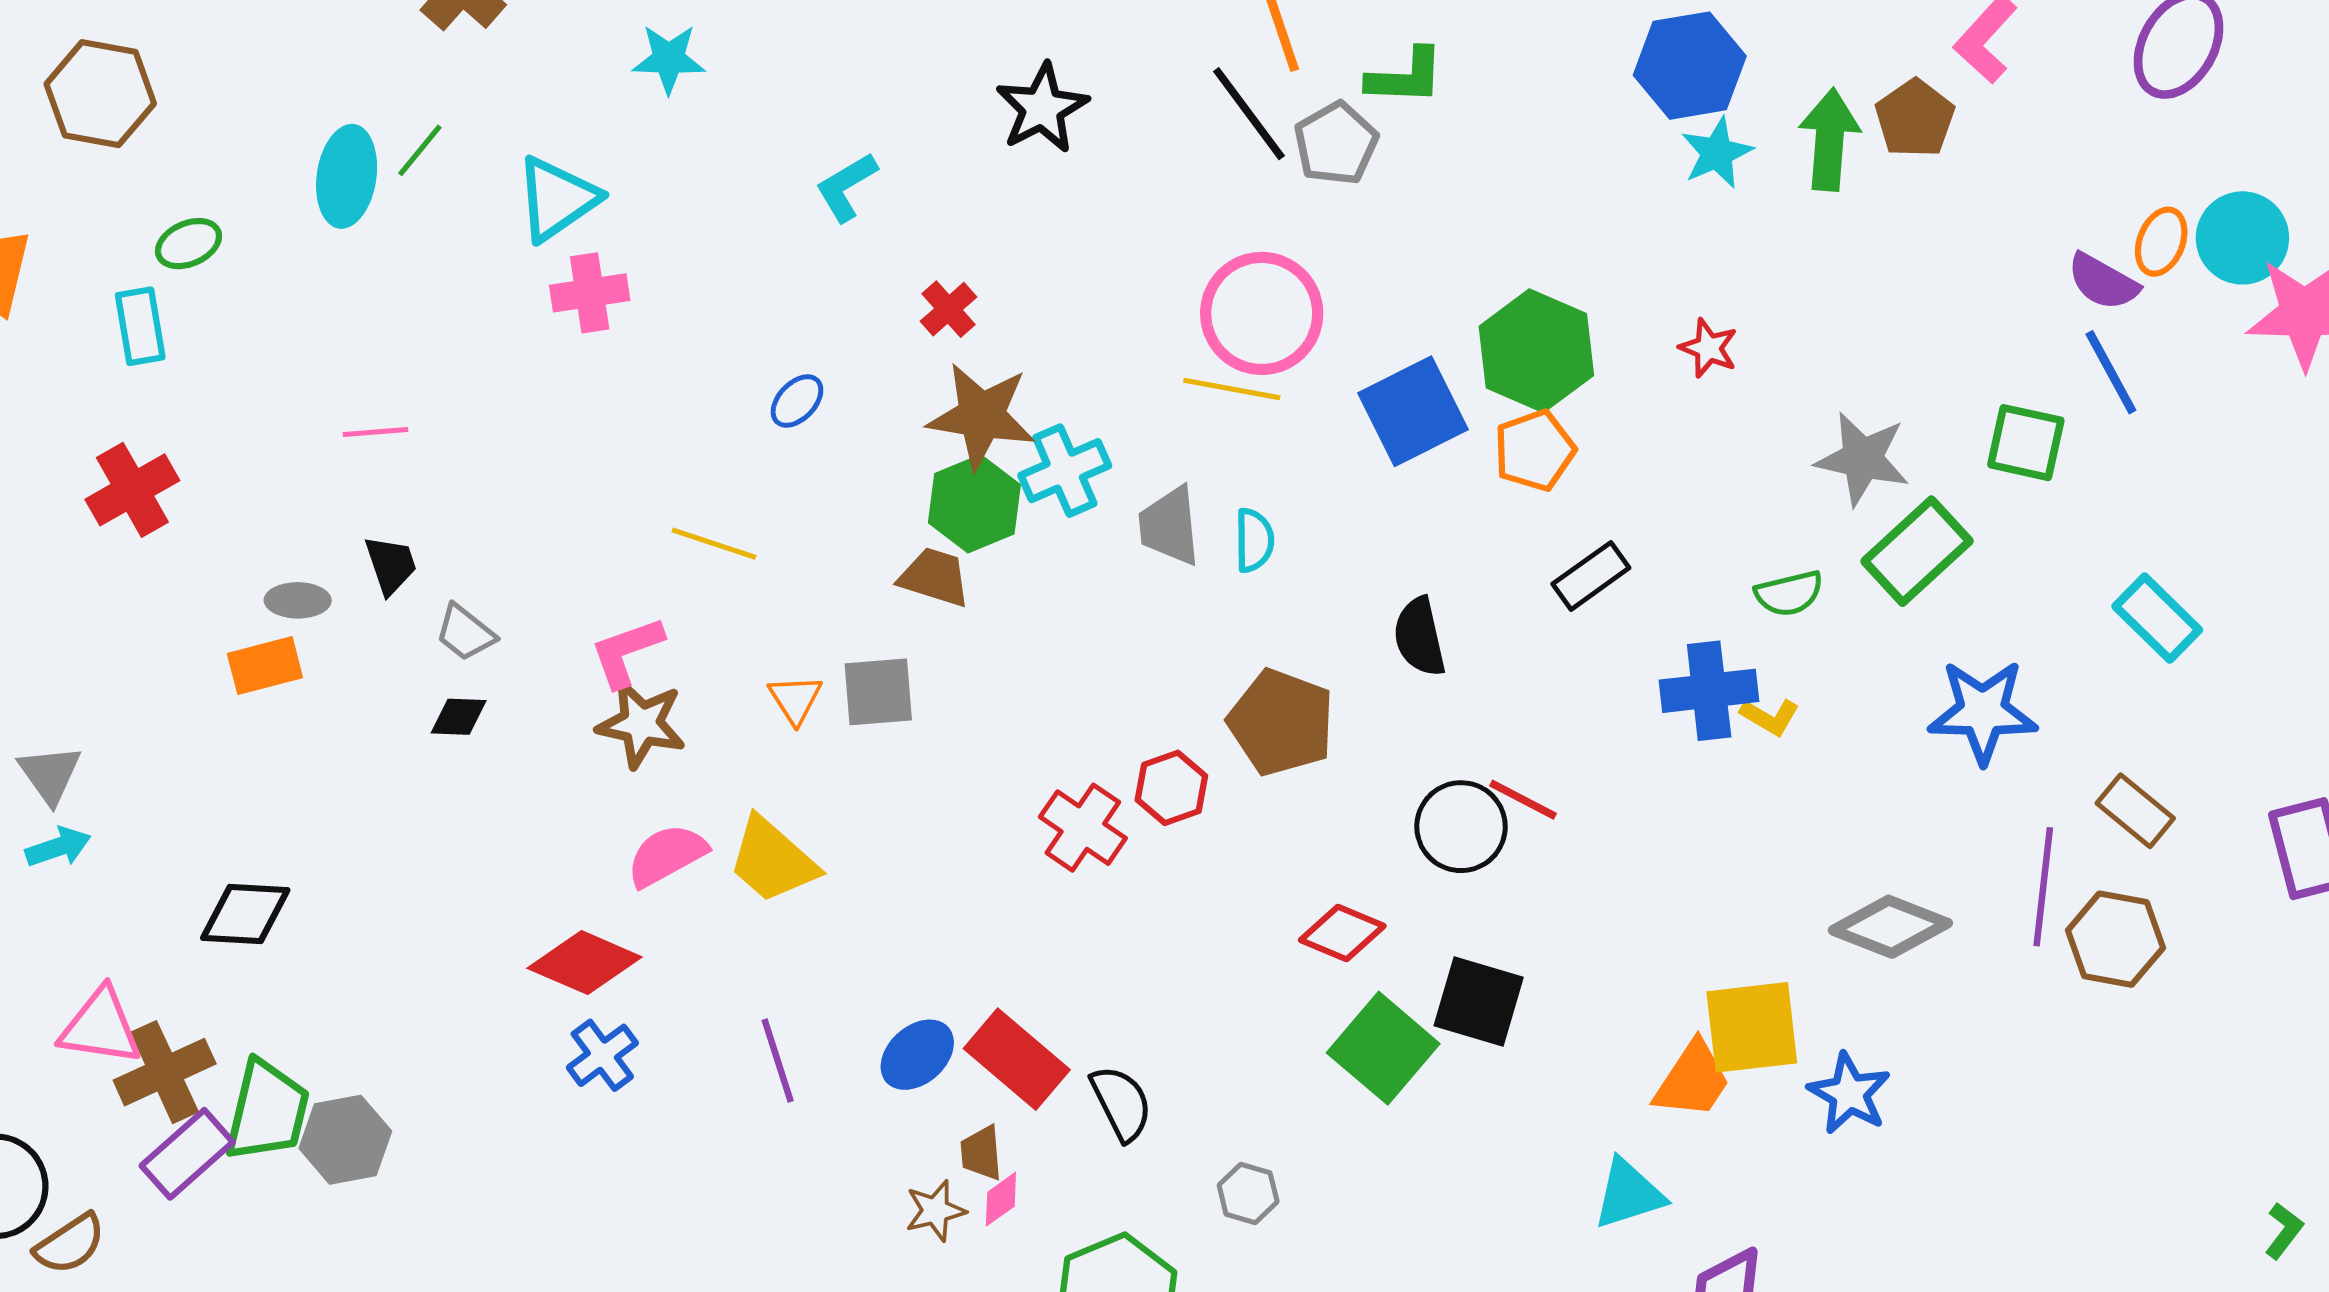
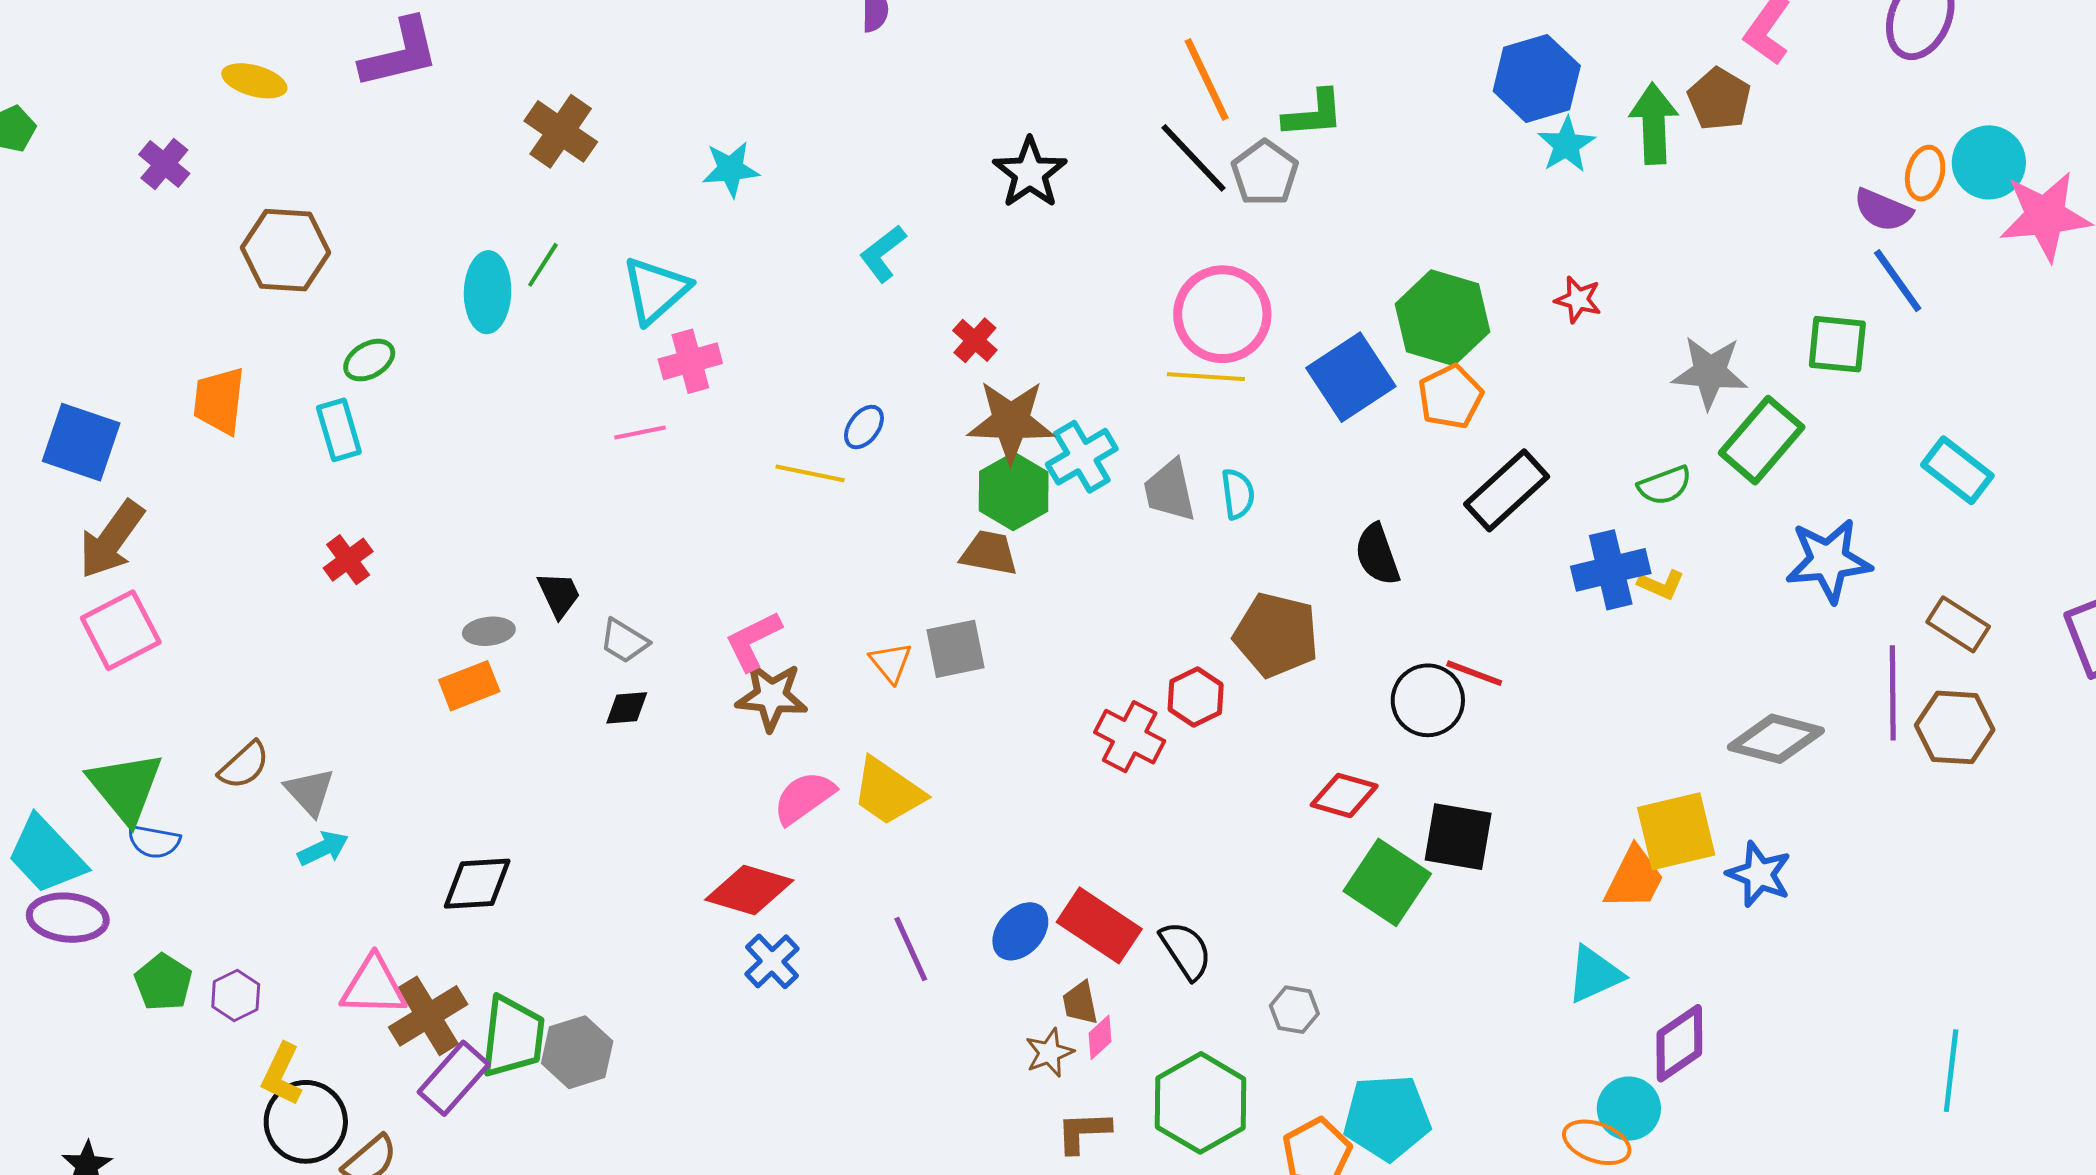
pink line: (376, 432) -> (640, 432), moved
red cross: (132, 490) -> (348, 560), size x0.7
yellow line: (714, 544) -> (810, 473), moved
black rectangle: (1591, 576) -> (1507, 490), size x1.4

